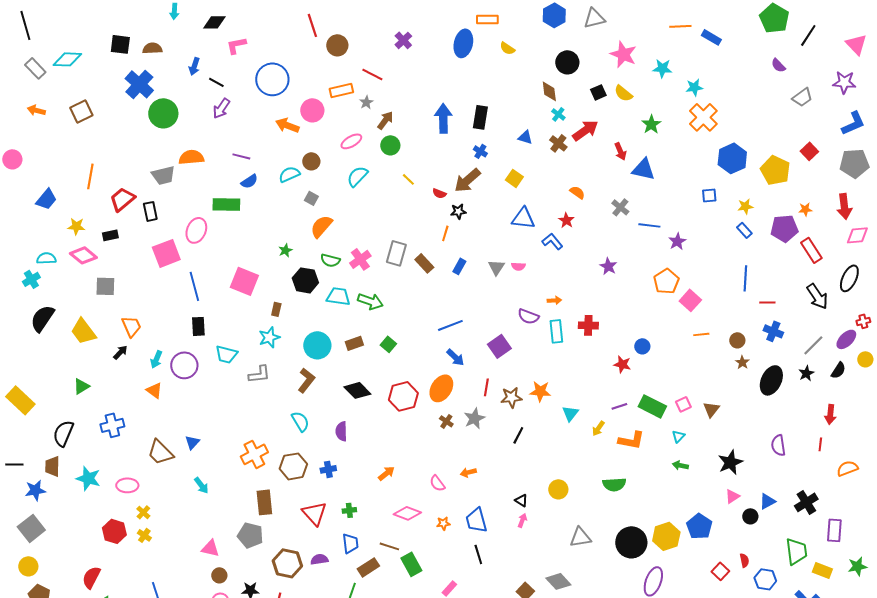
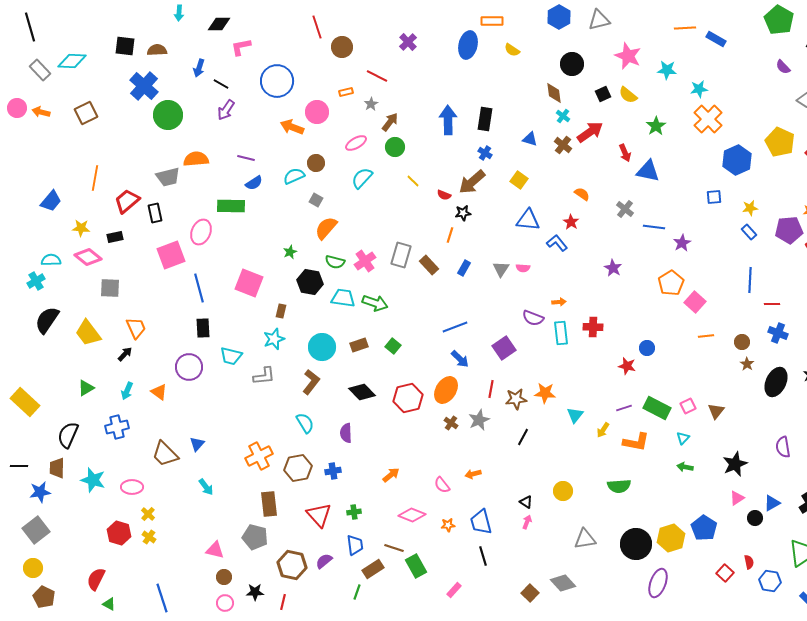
orange rectangle: (341, 90) -> (346, 92), size x0.6
pink circle: (12, 159) -> (17, 108), moved
yellow pentagon: (775, 170) -> (780, 142), moved
cyan arrow: (156, 359) -> (127, 391), moved
purple semicircle: (319, 559) -> (324, 561), turned -30

